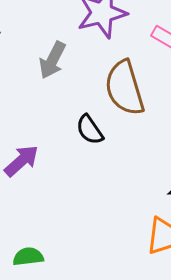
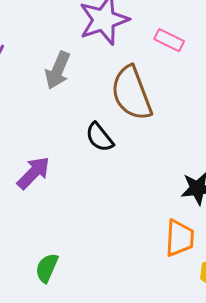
green semicircle: (28, 257) -> (47, 268), turned -56

